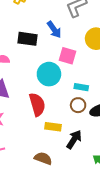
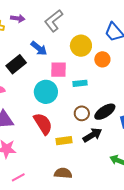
black rectangle: (28, 39) -> (16, 64), turned -30
cyan rectangle: (81, 87) -> (80, 83), moved
black arrow: (74, 139) -> (92, 135), moved, turned 42

